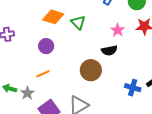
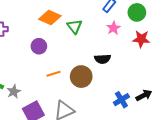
pink star: (118, 30) -> (113, 28), moved
orange line: (43, 74) -> (54, 74), moved
blue cross: (133, 88) -> (121, 100), turned 35

